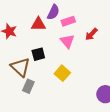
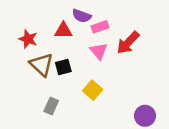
purple semicircle: (53, 12) -> (82, 16), turned 84
red arrow: (91, 34) -> (128, 43), size x1.5
brown triangle: (20, 67) -> (41, 65), moved

